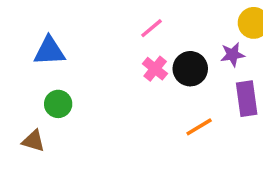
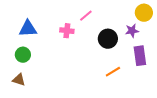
pink cross: (155, 69) -> (67, 31), moved, turned -32
green circle: (58, 104) -> (23, 55), moved

